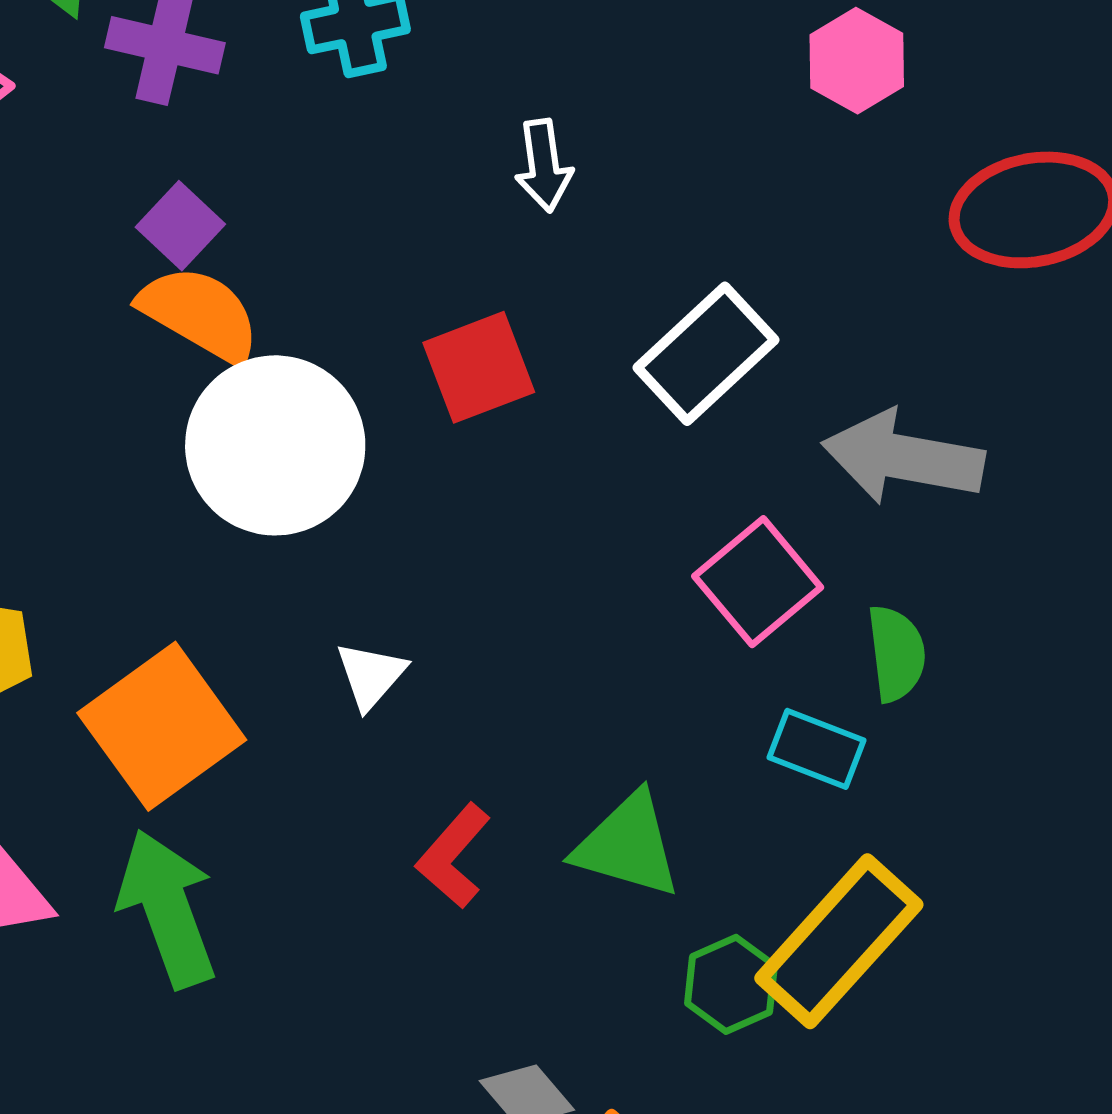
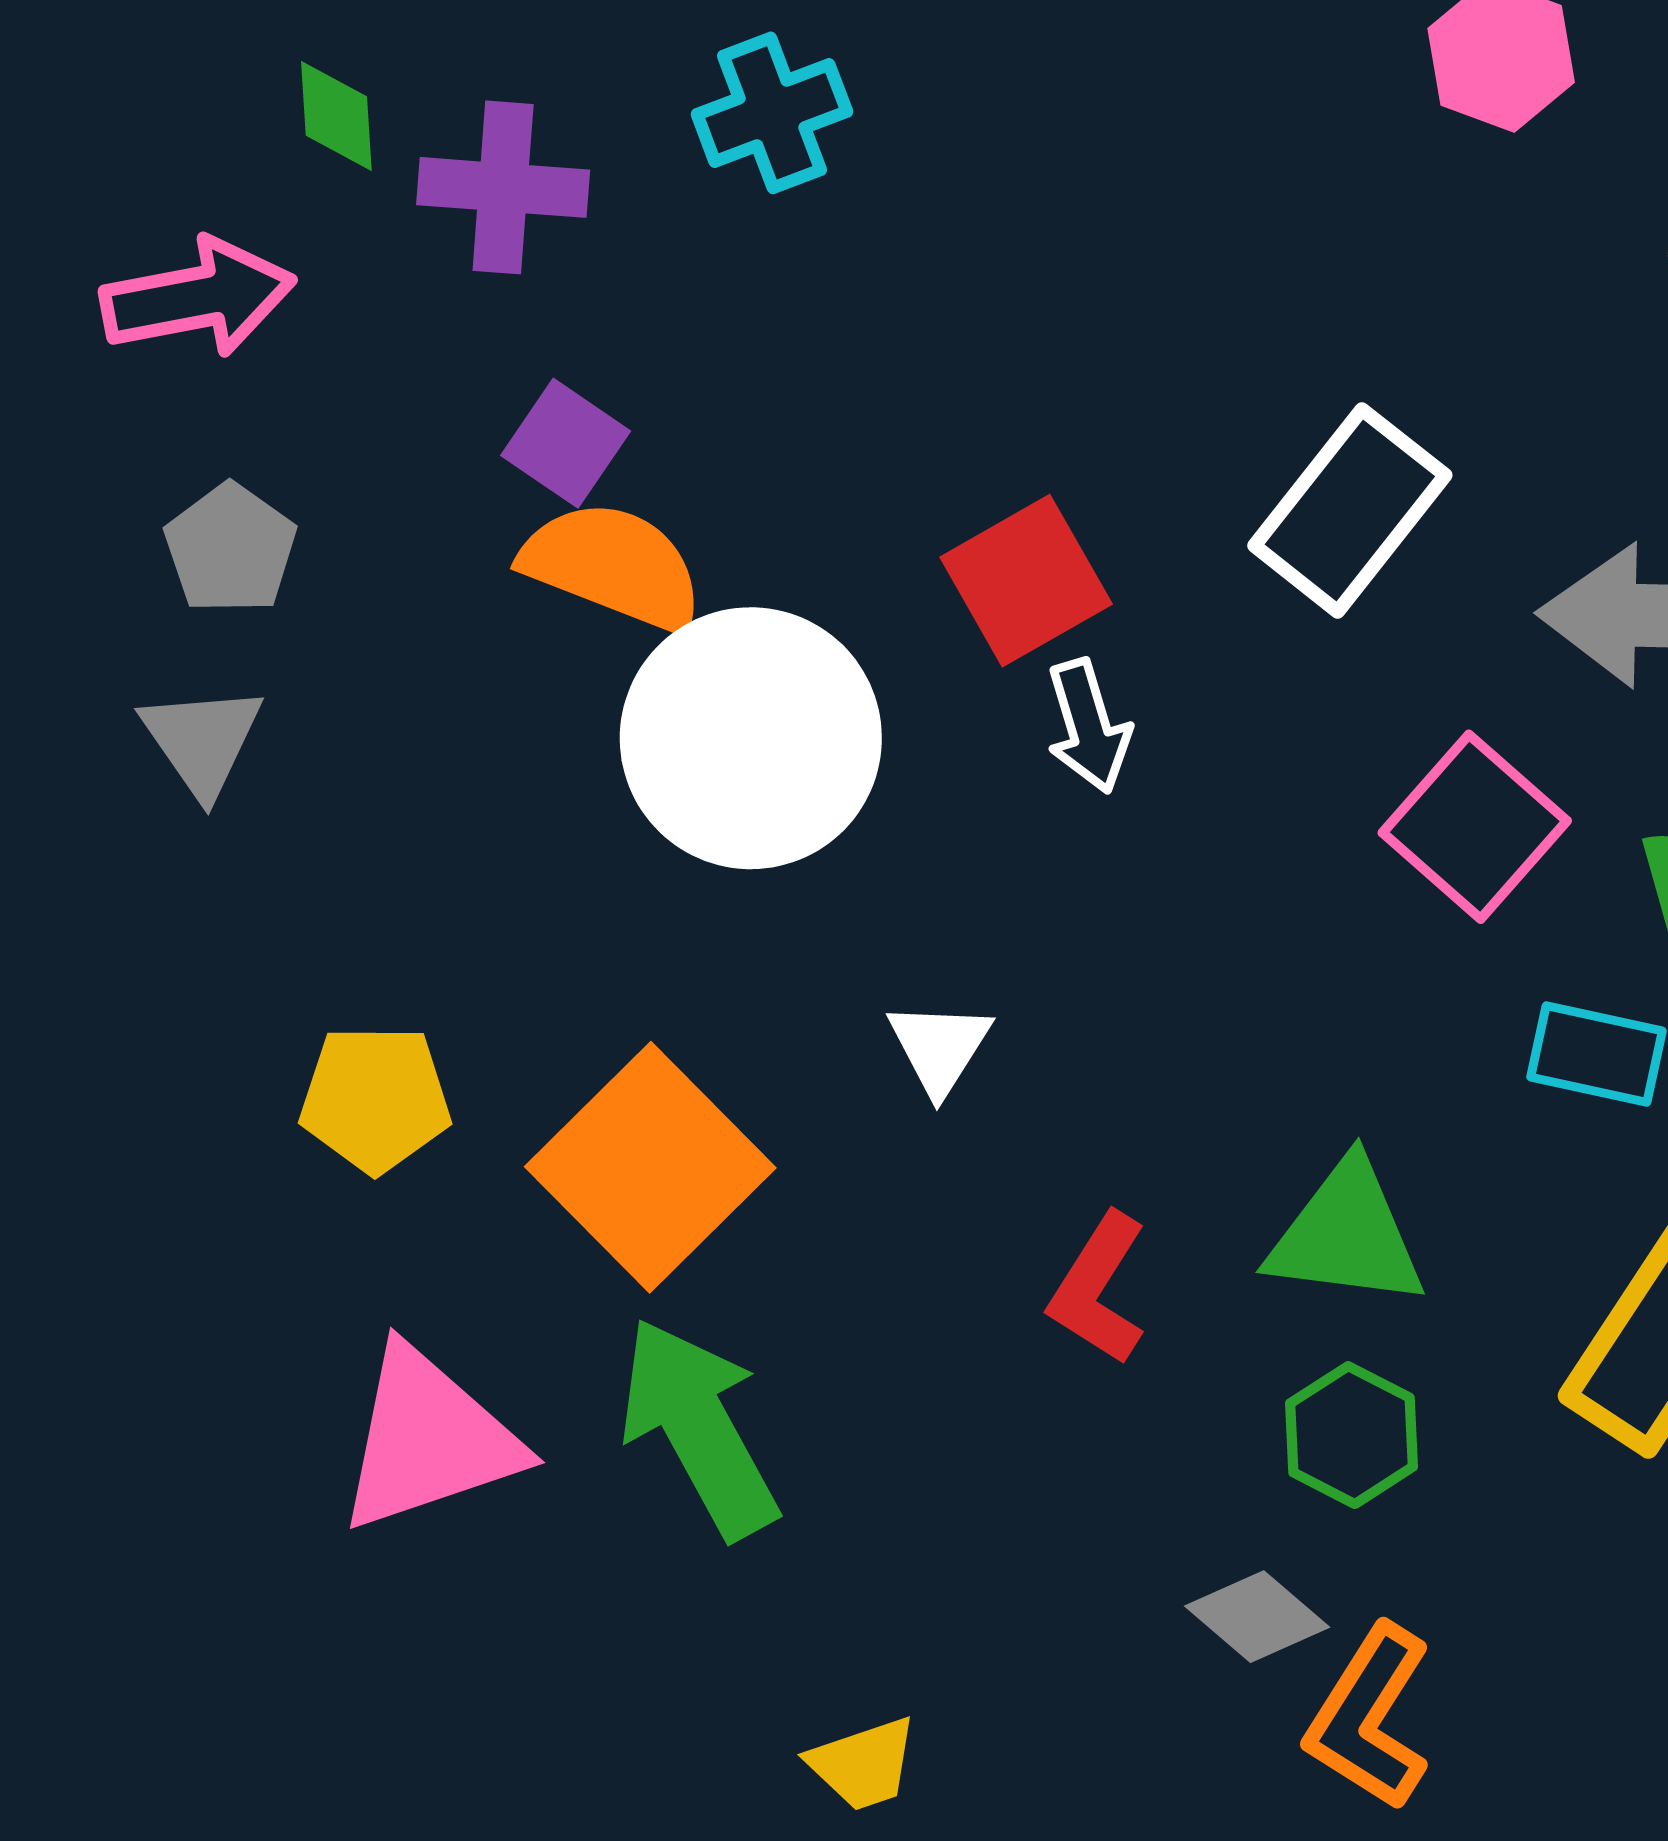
white arrow: (544, 166) -> (1088, 726), moved
green hexagon: (731, 984) -> (1351, 1435), moved

